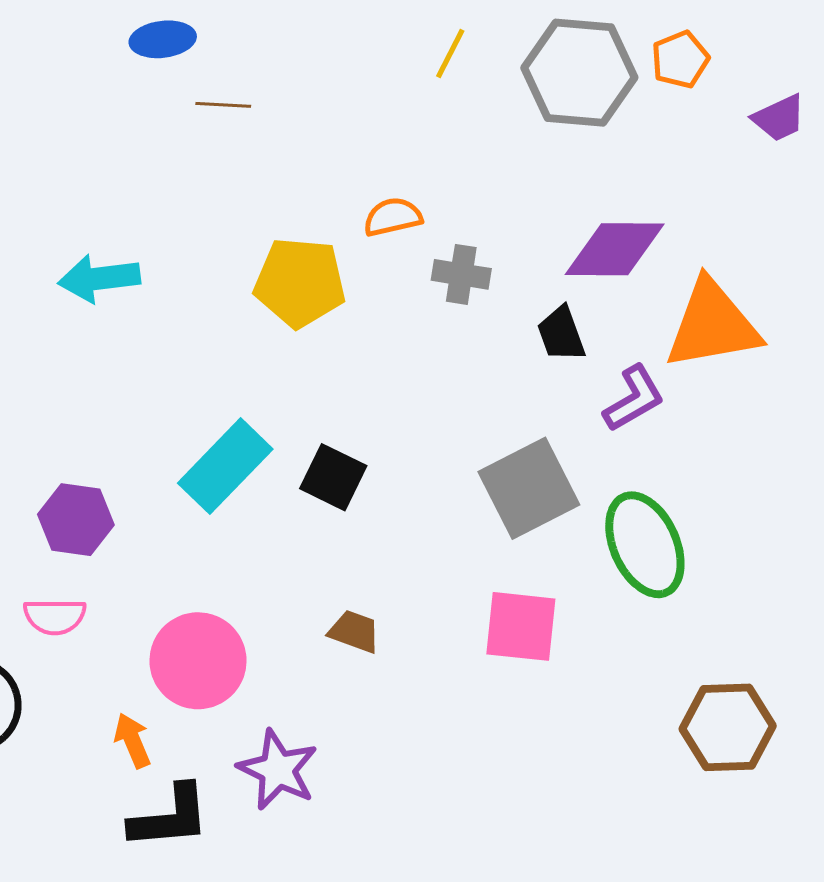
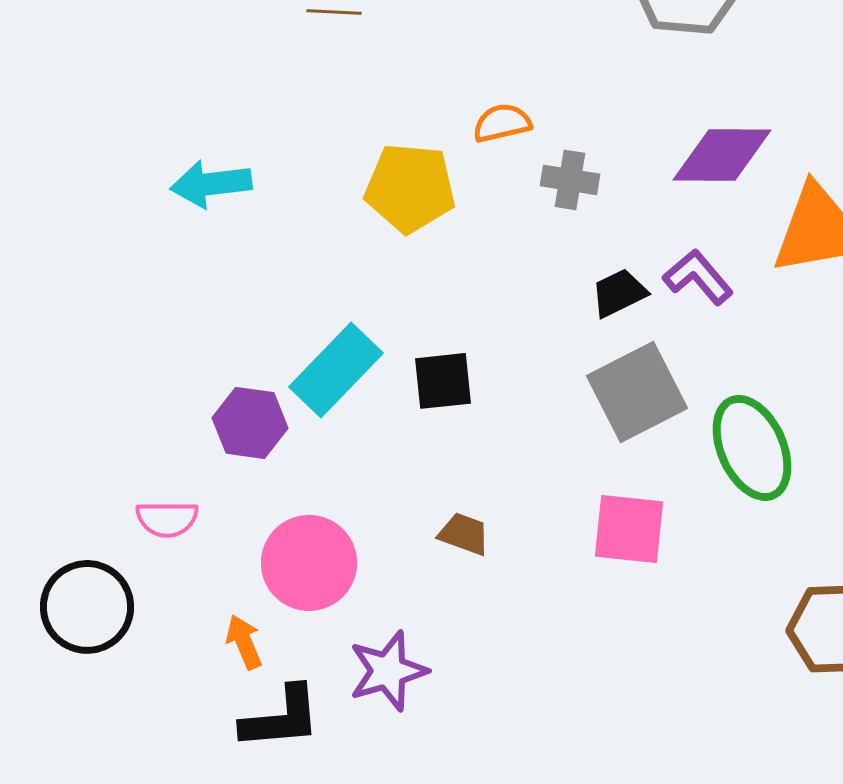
black trapezoid: (561, 334) -> (619, 293), moved, turned 84
purple L-shape: (634, 398) -> (698, 277), moved, turned -100
black square: (333, 477) -> (443, 381), turned -32
purple hexagon: (76, 520) -> (250, 423), moved
purple star: (278, 770) -> (388, 671), turned 30

